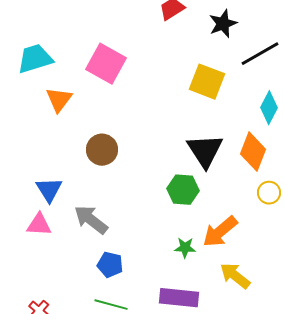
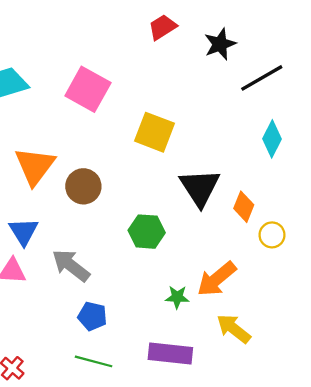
yellow square: (207, 82) -> (155, 132), moved
orange triangle: (59, 100) -> (35, 166), moved, size x1.4
orange diamond: (253, 152) -> (244, 207), moved, size x0.7
green hexagon: (183, 190) -> (147, 232), moved

